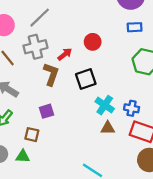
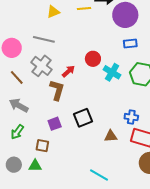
gray line: (40, 18) -> (44, 39), turned 60
gray cross: (35, 47) -> (41, 66), turned -35
black square: (86, 79) -> (83, 118), moved
cyan cross: (105, 105) -> (112, 72), moved

